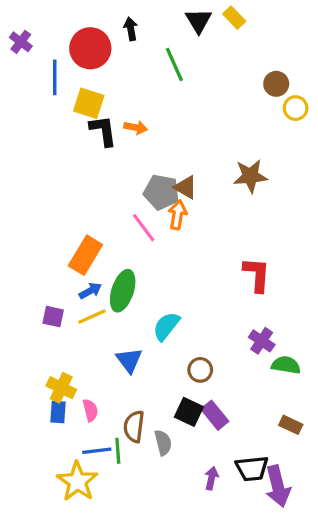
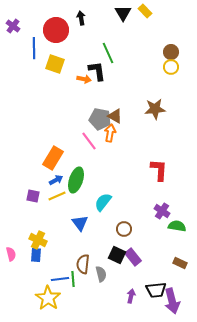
green line: (174, 64) -> (108, 53), moved
yellow circle: (296, 108) -> (171, 67), moved
black L-shape: (103, 131) -> (97, 71), moved
pink semicircle: (90, 410) -> (11, 254), moved

